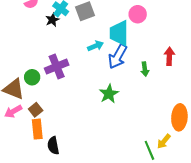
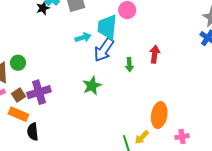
purple cross: (57, 67) -> (39, 92), moved
orange rectangle: (37, 129) -> (18, 114), turned -66

